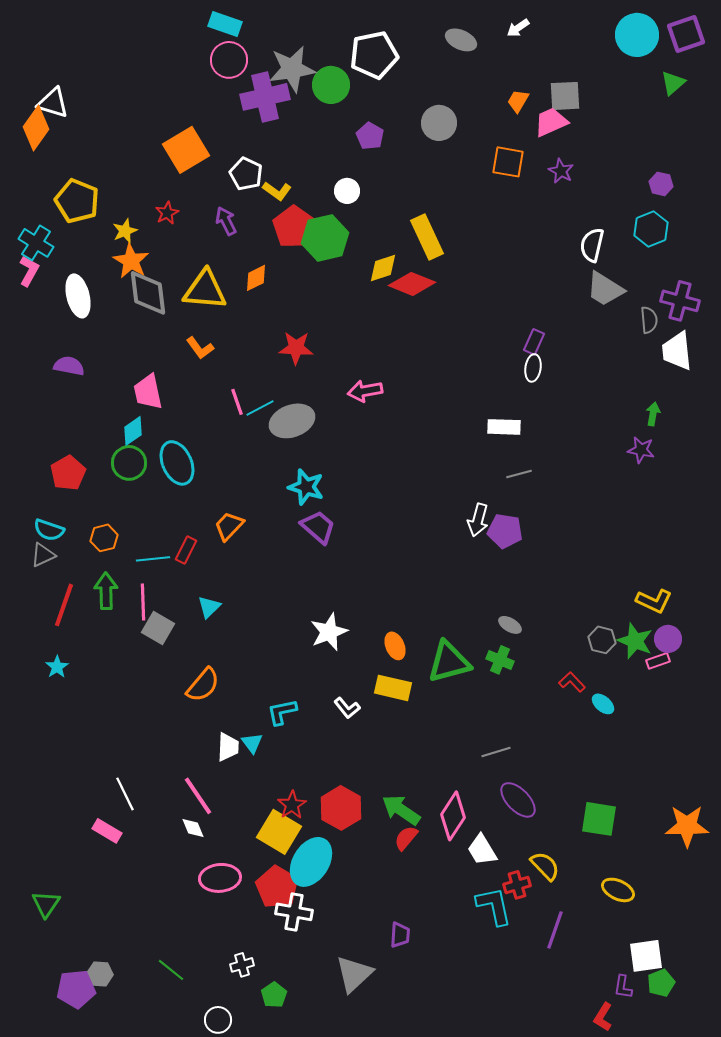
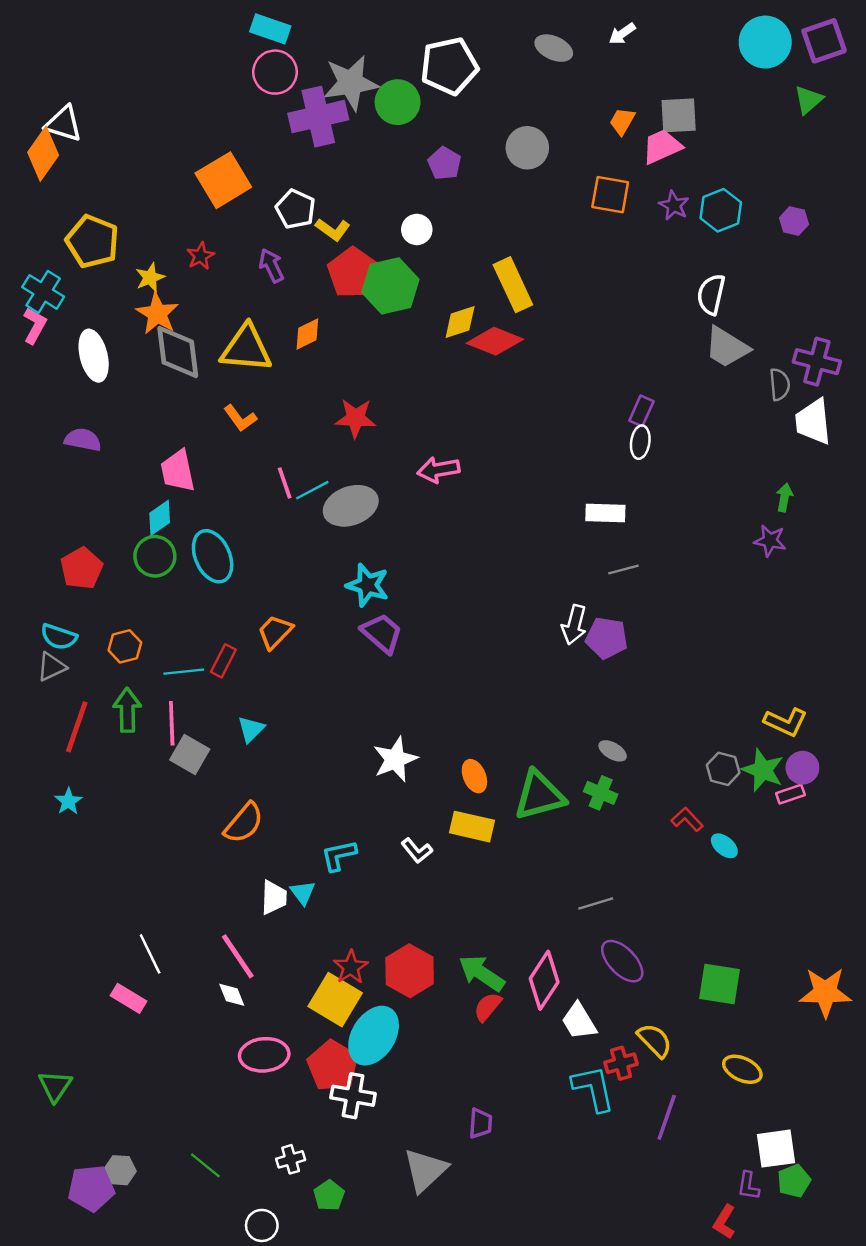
cyan hexagon: (651, 229) -> (721, 210), moved

